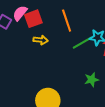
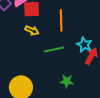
green line: (82, 43) -> (54, 50), moved

